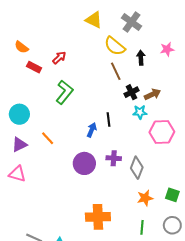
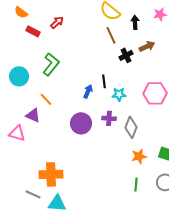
green L-shape: (64, 92) -> (51, 64), moved
brown arrow: (152, 94) -> (147, 46), moved
cyan star: (140, 112) -> (119, 94), moved
purple triangle: (19, 145) -> (33, 115), moved, turned 49
orange cross: (98, 217) -> (51, 174), moved

